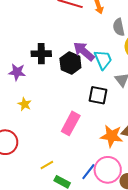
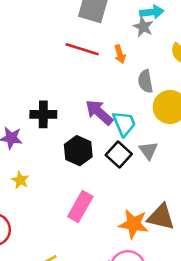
black hexagon: (70, 63) -> (78, 151), moved
black square: (98, 95) -> (119, 155), moved, turned 30

